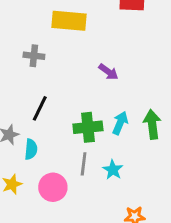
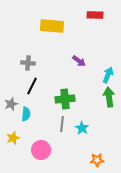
gray cross: (34, 56) -> (28, 63), moved
cyan arrow: (120, 123) -> (108, 75), moved
pink circle: (53, 187) -> (41, 150), moved

